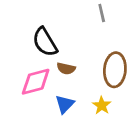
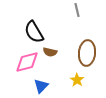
blue triangle: (65, 104) -> (41, 86), moved

